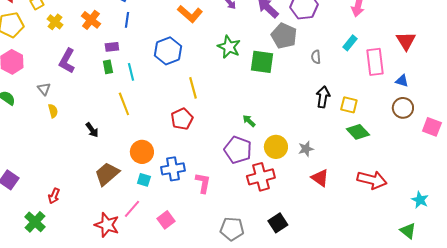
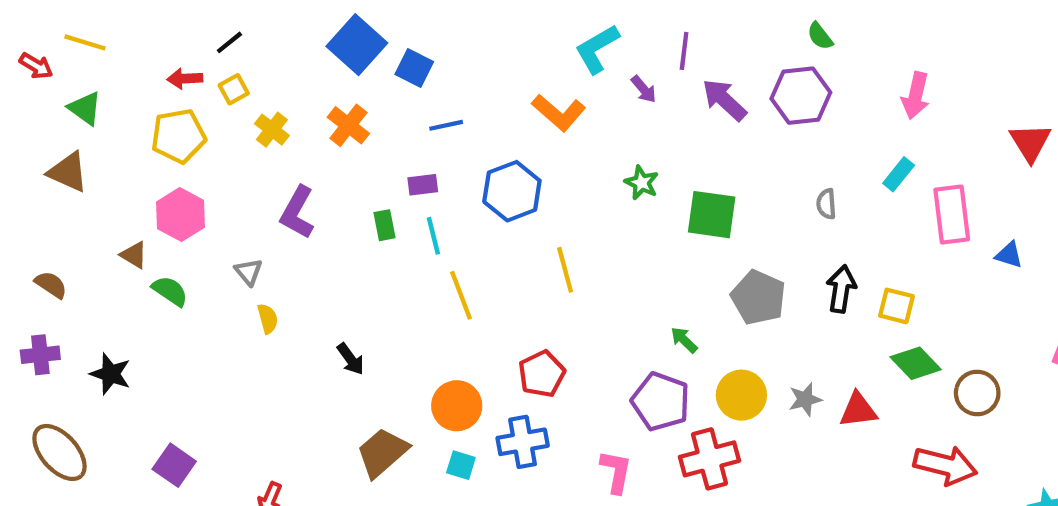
blue line: (127, 20) -> (446, 125), moved, turned 70
gray pentagon: (284, 36) -> (758, 297), moved
red triangle: (406, 41) -> (1030, 142), moved
purple rectangle: (112, 47) -> (423, 185), moved
green star: (229, 47) -> (642, 183), size x0.7
yellow line: (124, 104) -> (461, 295), moved
brown circle: (403, 108) -> (977, 393), moved
red pentagon: (182, 119) -> (542, 374), moved
red triangle: (320, 178) -> (858, 410), moved, turned -42
pink L-shape: (203, 183) -> (616, 472), moved

